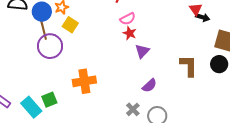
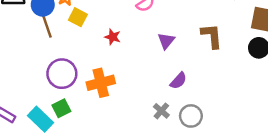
red star: (130, 33) -> (113, 37), moved
purple circle: (50, 46) -> (62, 74), moved
brown L-shape: (189, 66) -> (212, 36), moved

